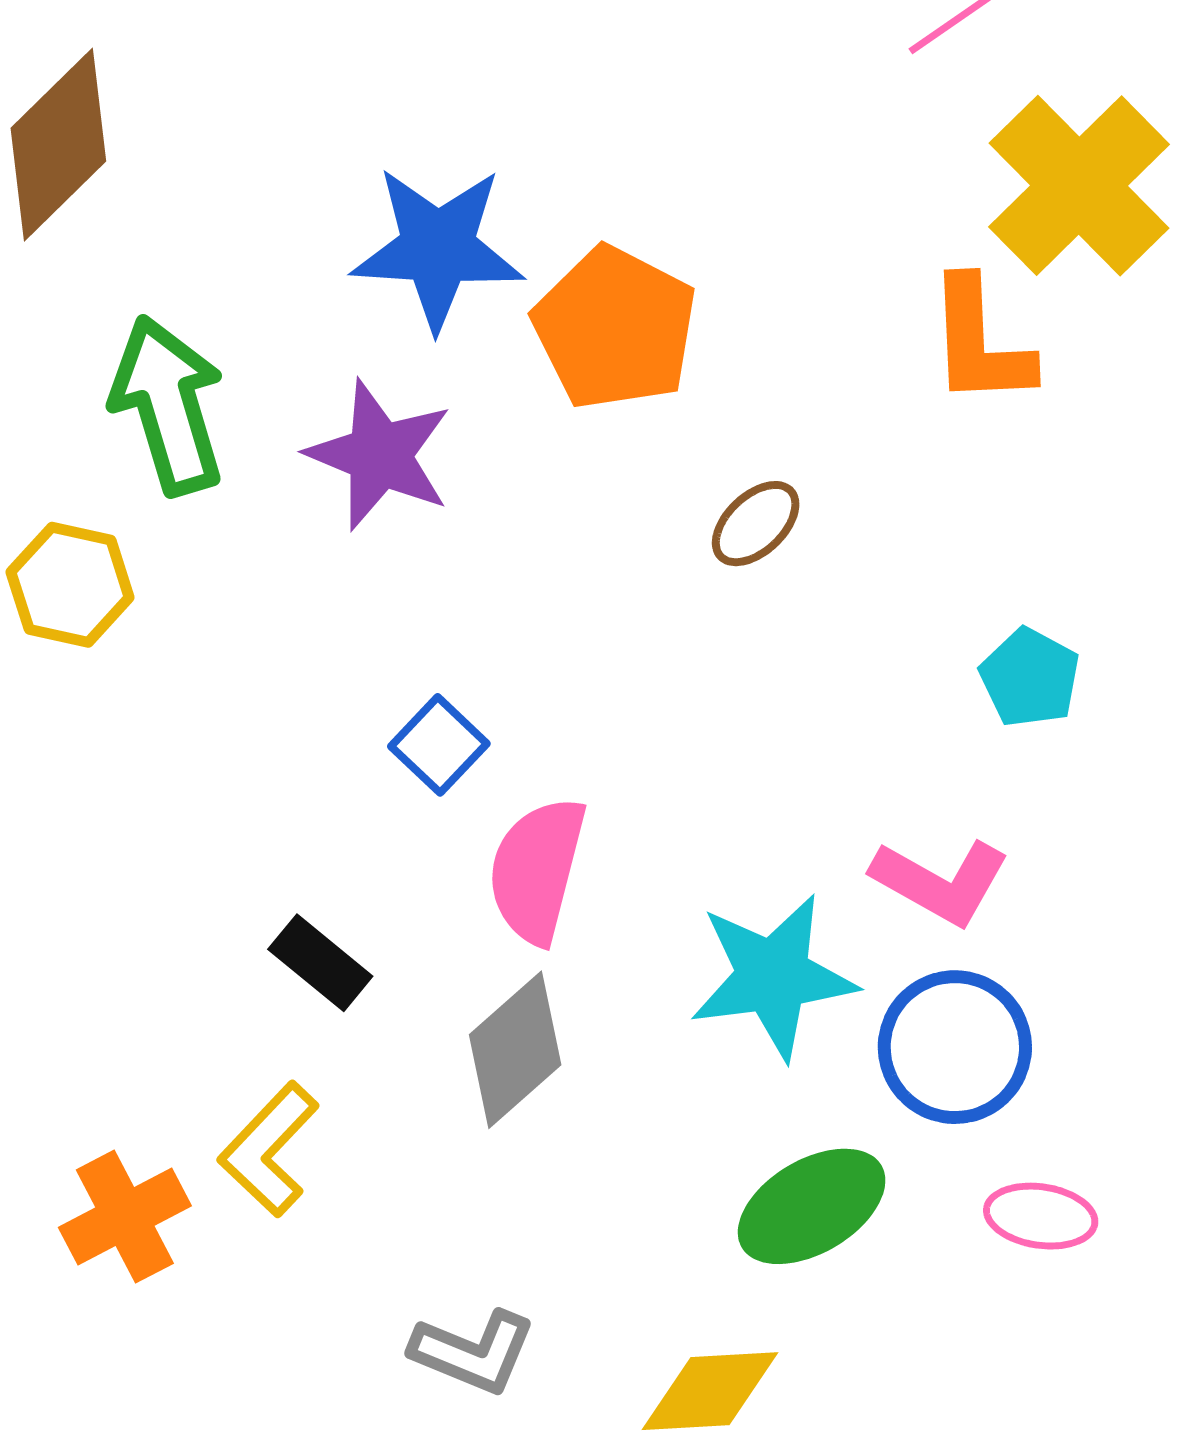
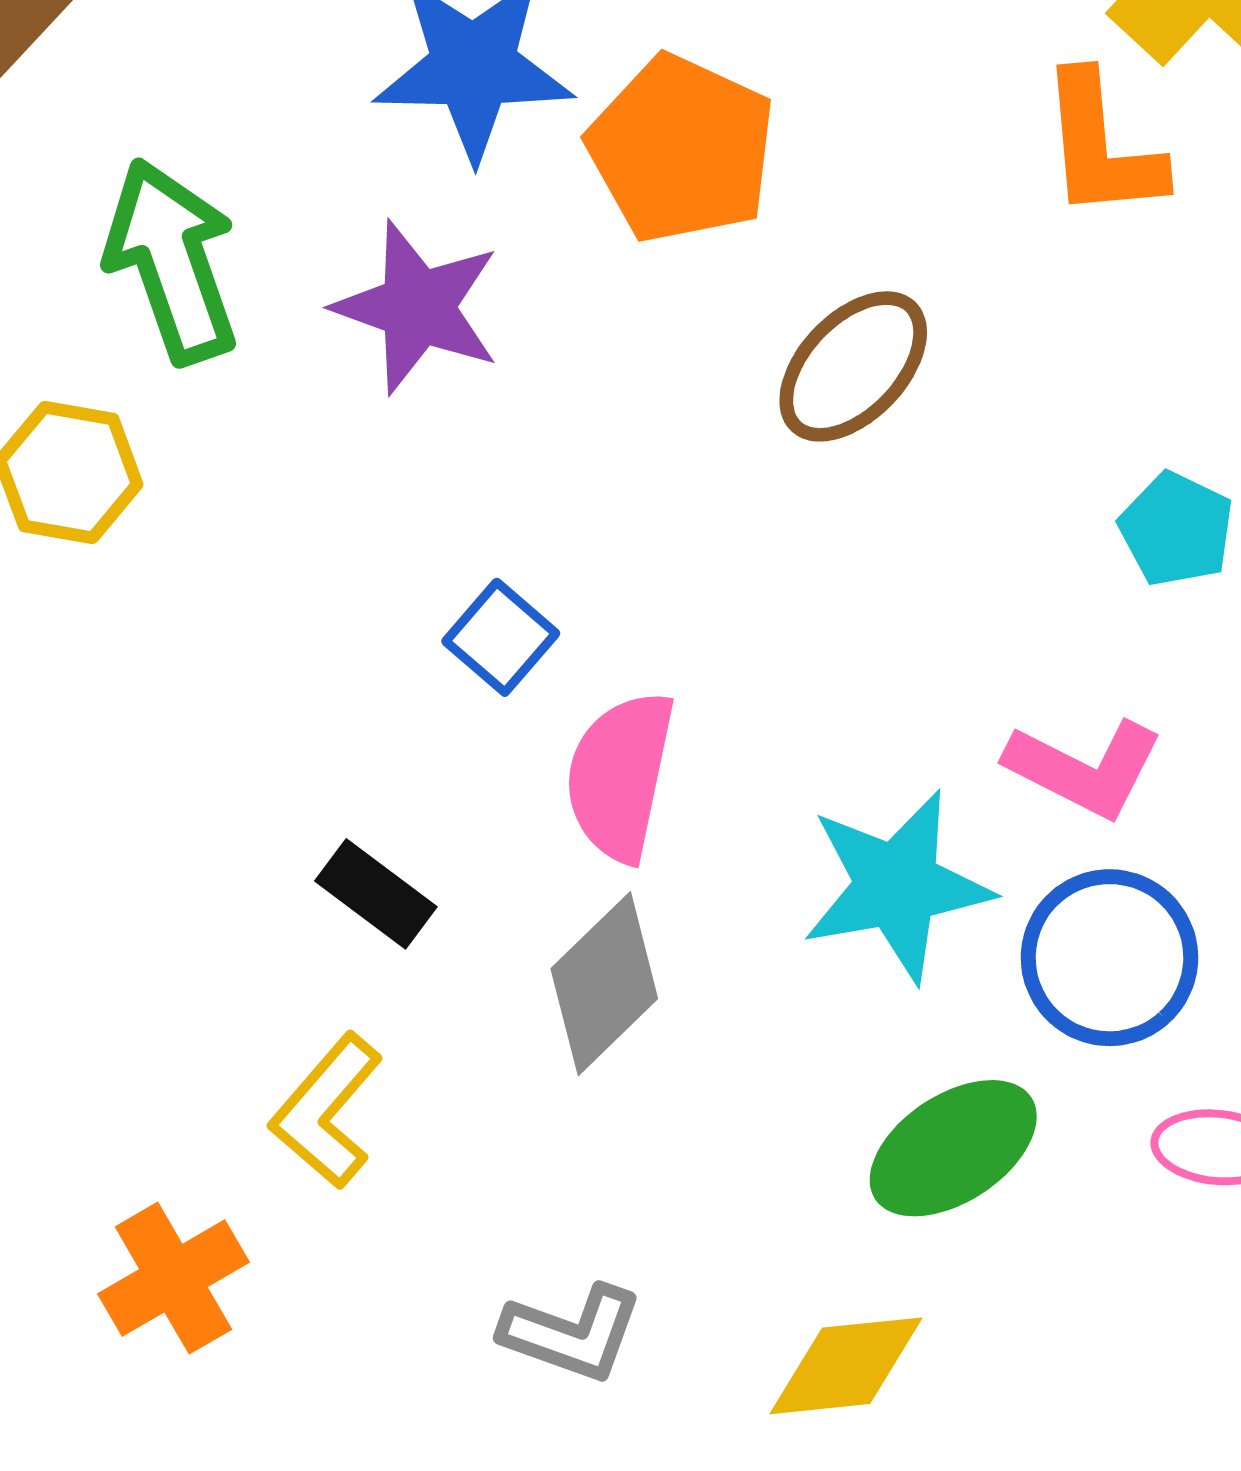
brown ellipse: (756, 524) -> (853, 366), size x1.5
orange cross: (125, 1217) -> (173, 1278), moved

